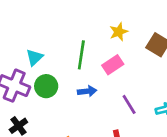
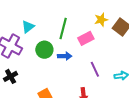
yellow star: (119, 32) -> (101, 20), moved
green circle: (46, 86) -> (44, 50), moved

